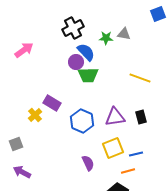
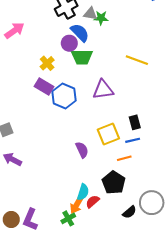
gray triangle: (124, 34) -> (90, 14), moved
yellow cross: (35, 115) -> (47, 63), moved
purple triangle: (115, 117) -> (103, 90), moved
black rectangle: (141, 117) -> (135, 122), moved
blue hexagon: (82, 121) -> (64, 96), moved

